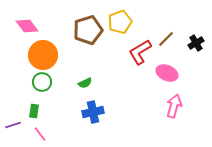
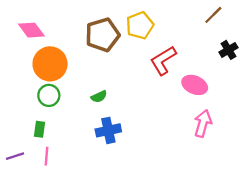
brown line: (166, 39) -> (213, 15), moved
purple line: (13, 125) -> (15, 156), moved
pink line: (40, 134) -> (47, 156), turned 42

